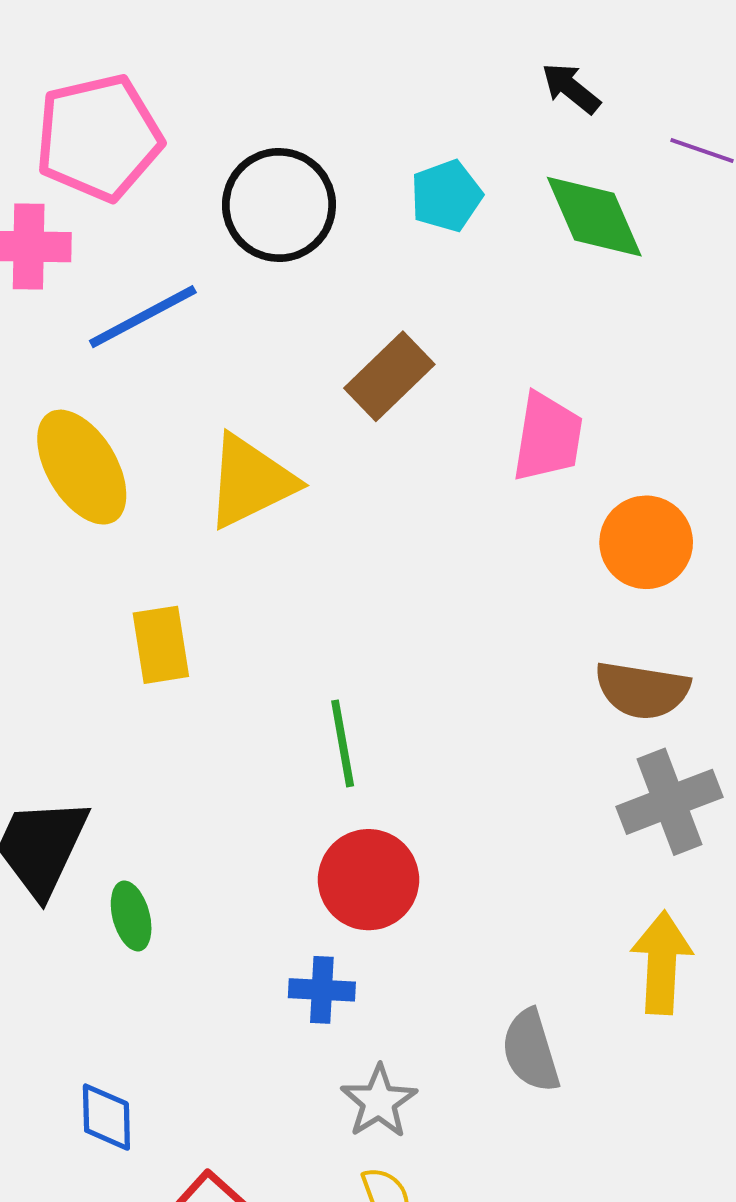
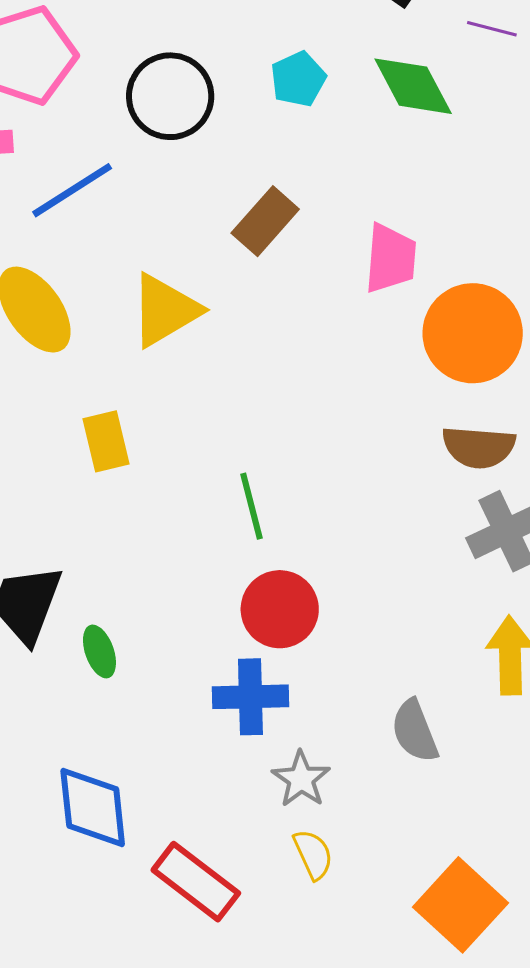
orange circle: (646, 542) -> (473, 333), size x1.4
blue cross: (322, 990) -> (250, 697), size x1.5
blue diamond: (106, 1117) -> (93, 808), size x1.6

